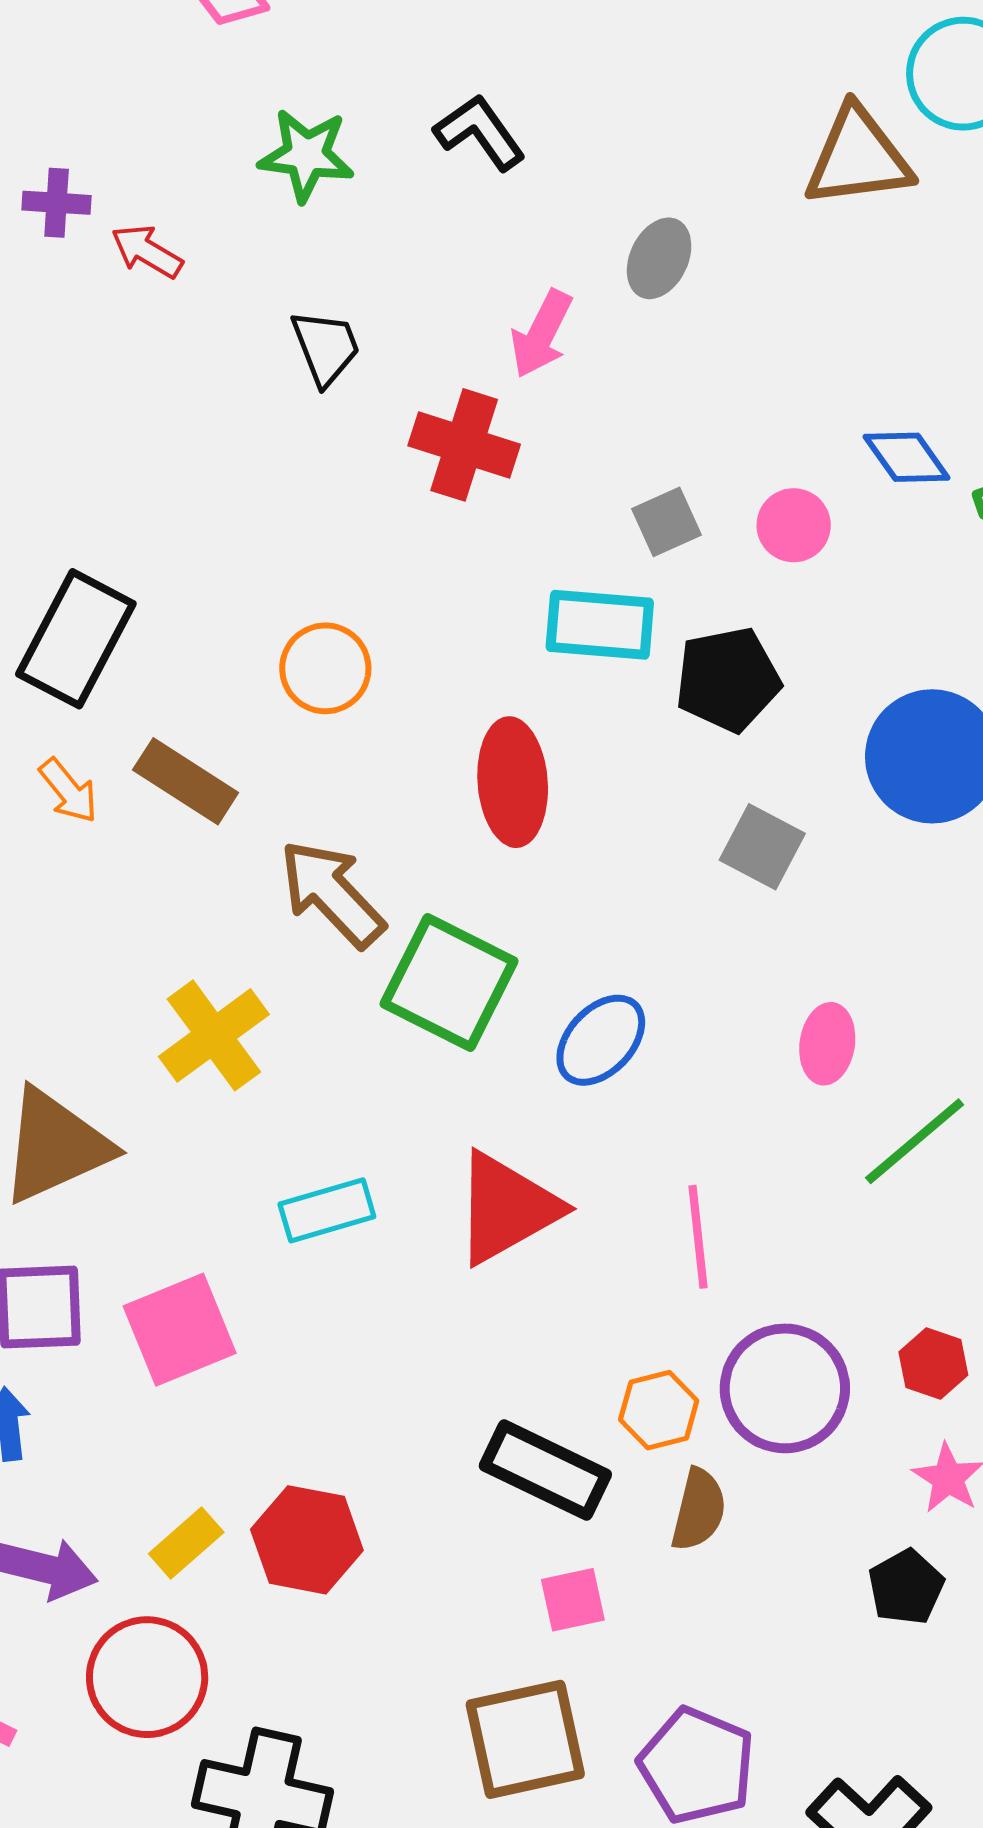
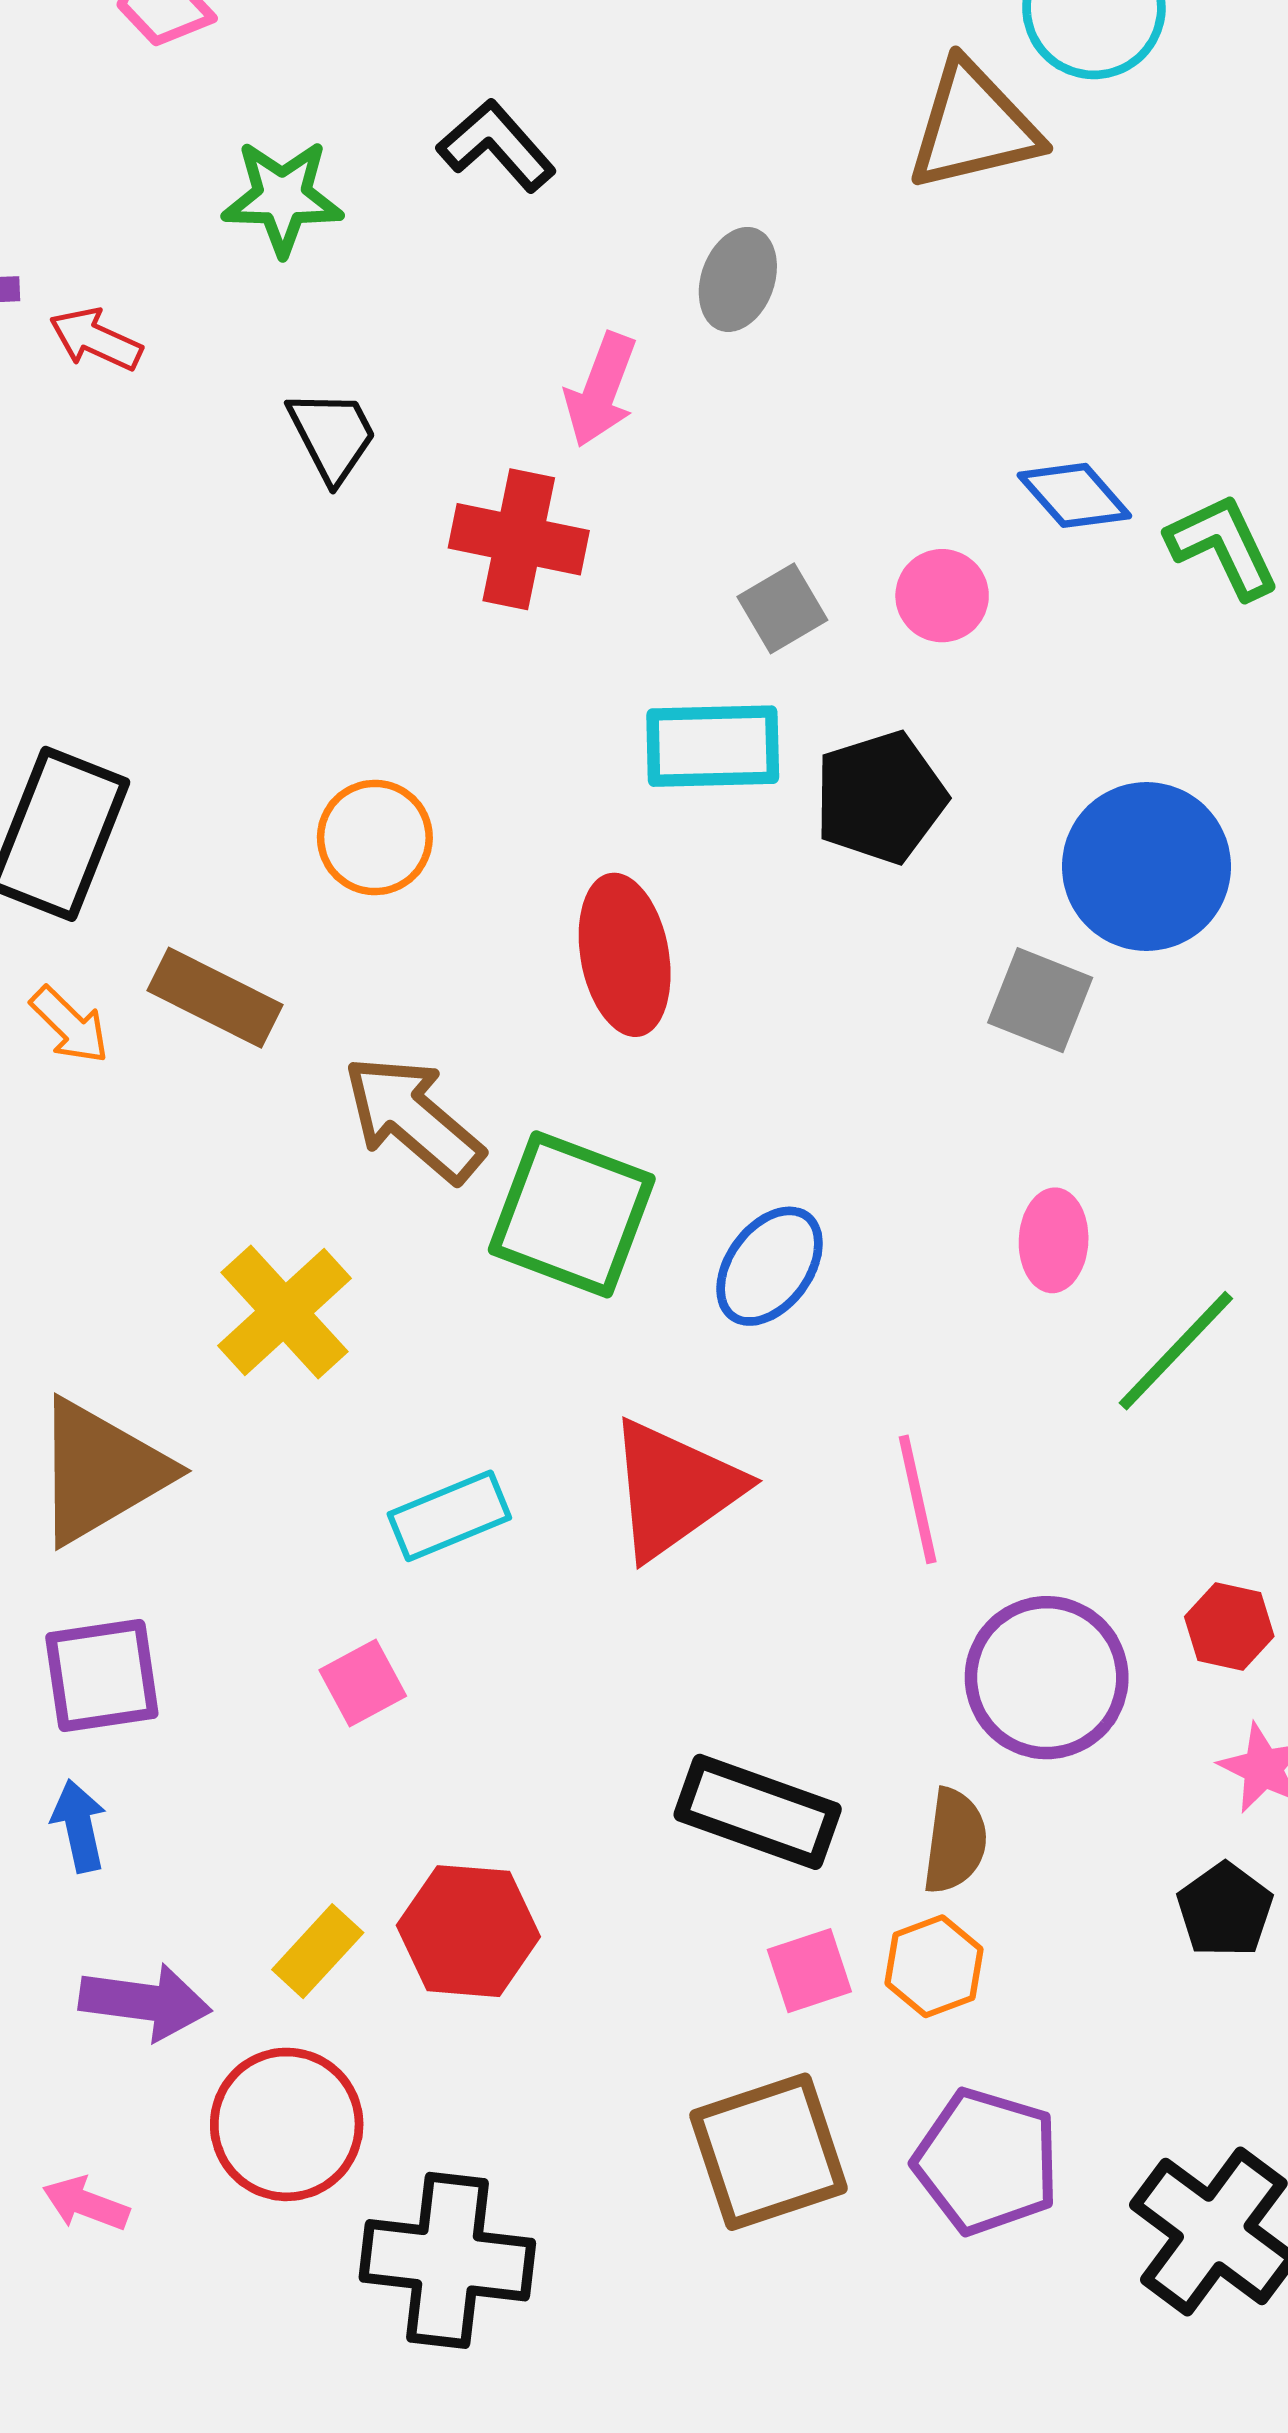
gray square: (762, 847) -> (1040, 1000), moved
pink square: (180, 1330) -> (363, 1683), moved, size x0.6
orange hexagon: (659, 1410) -> (934, 1966), moved

